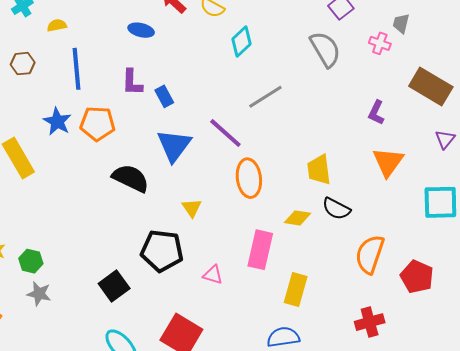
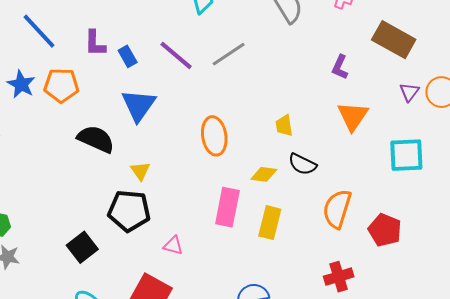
blue line: (76, 69) -> (39, 31), turned -36
purple line: (225, 133) -> (176, 55), moved
yellow trapezoid: (319, 170) -> (284, 126), size x0.7
yellow triangle: (192, 208) -> (140, 171), moved
pink triangle: (213, 275) -> (173, 246), moved
yellow rectangle: (296, 289) -> (270, 223), moved

